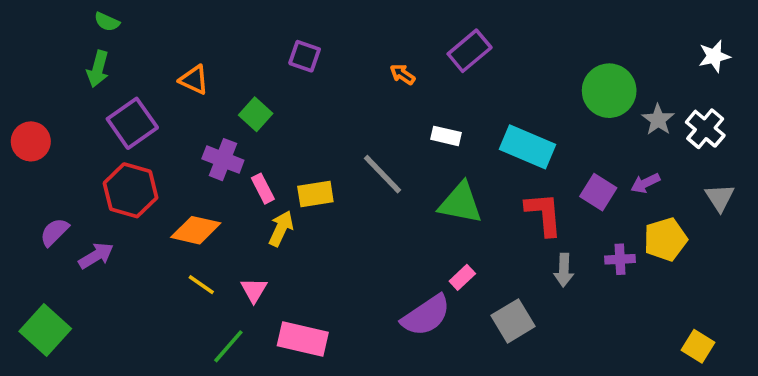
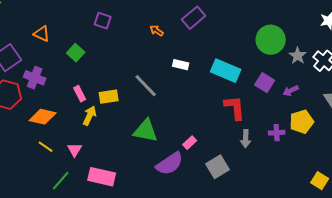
purple cross: (223, 160) -> (35, 78), moved
purple square: (598, 192) -> (265, 83), moved
green triangle: (460, 203) -> (146, 131), moved

